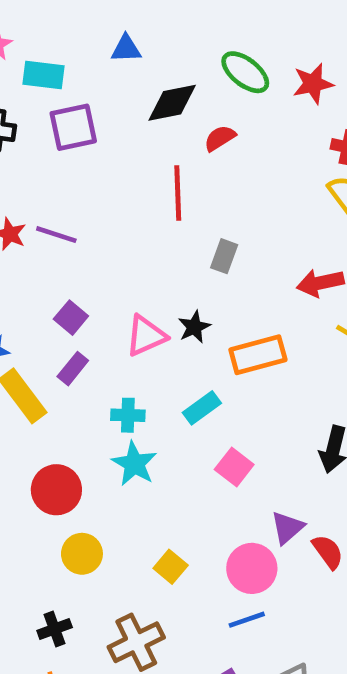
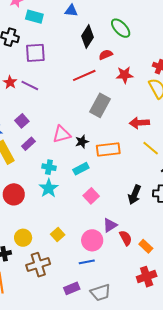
red star: (313, 84) -> (125, 75), moved
black diamond: (172, 103) -> (88, 37), turned -55
purple square: (73, 127) -> (35, 53), moved
red line: (178, 193) -> (84, 75), turned 60
gray rectangle: (224, 256) -> (100, 105), size x1.6
purple square: (71, 318) -> (22, 121), moved
black star: (194, 327) -> (82, 142), moved
yellow circle: (82, 554) -> (23, 238), moved

